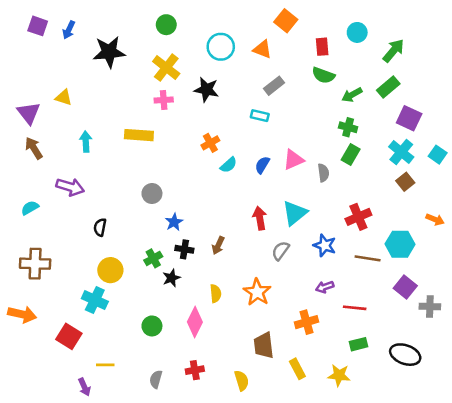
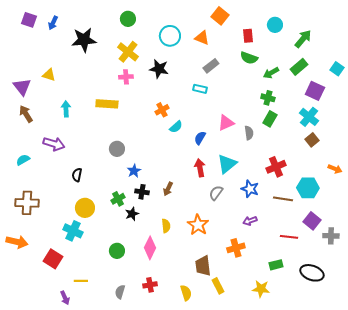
cyan square: (438, 155) -> (337, 69), moved
blue semicircle: (262, 165) -> (200, 138), moved
red line: (355, 308) -> (289, 237), moved
yellow rectangle: (297, 369) -> (218, 286), moved

